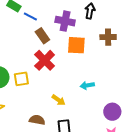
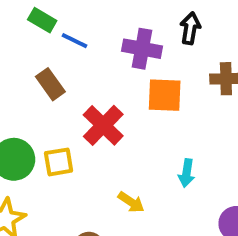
brown rectangle: (42, 36) -> (50, 84), moved
cyan arrow: (87, 85) -> (187, 173), turned -72

